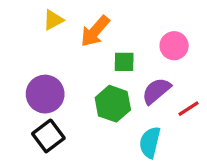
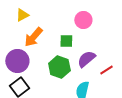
orange arrow: (95, 31) -> (33, 37), moved
pink circle: (174, 46) -> (83, 20), moved

